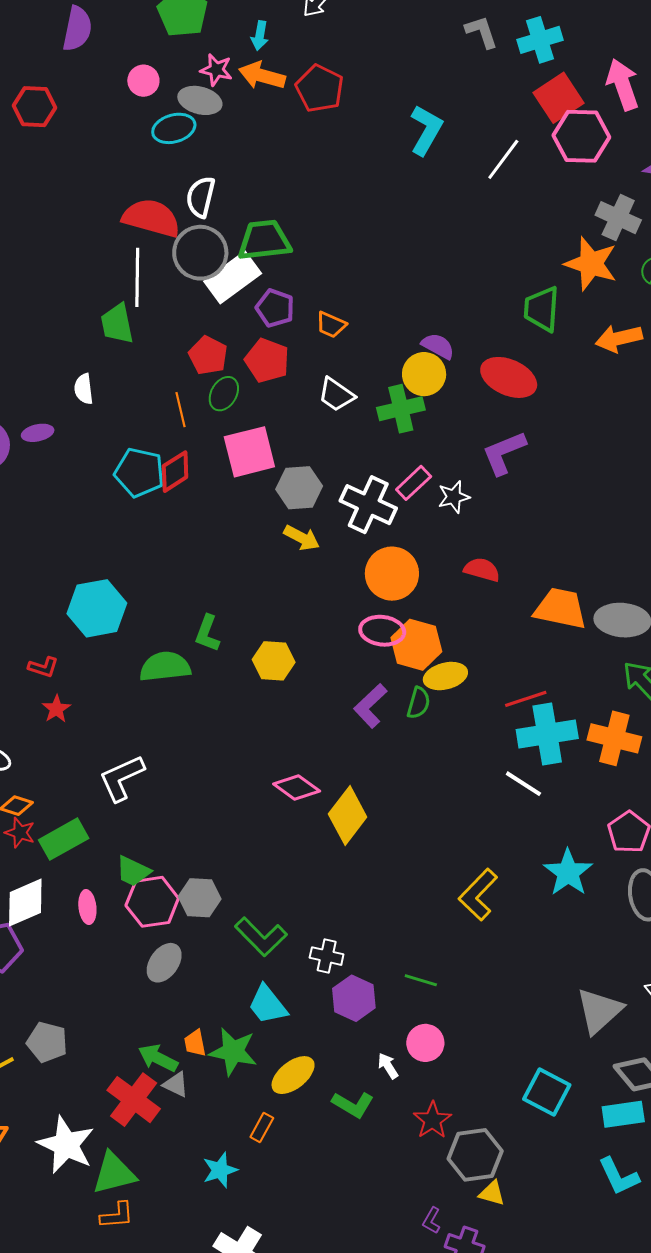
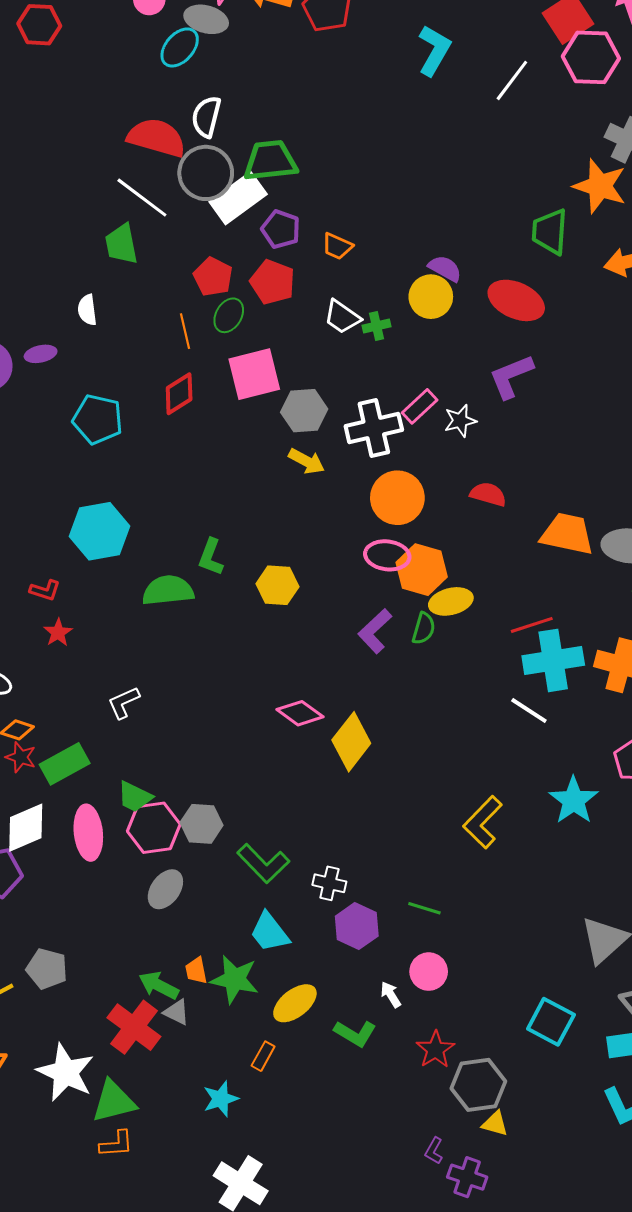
cyan ellipse: (174, 128) -> (180, 47), turned -33
white line: (137, 277) -> (142, 198), turned -54
green cross: (401, 409) -> (376, 326), moved, size x0.6
cyan pentagon: (139, 473) -> (98, 419), moved
white cross: (368, 505) -> (374, 428), turned -38
white L-shape: (122, 778) -> (124, 703), size x0.7
pink ellipse: (87, 907) -> (88, 833), size x1.6

